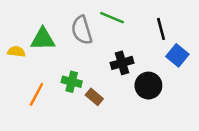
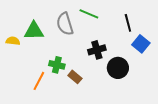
orange line: (36, 94) -> (39, 81), moved

